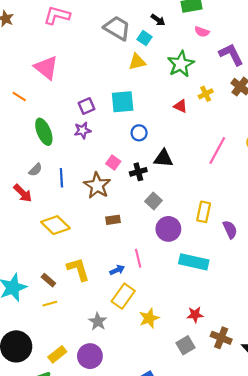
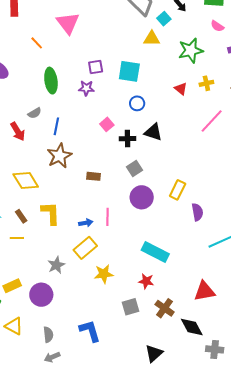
pink line: (217, 150) -> (212, 121), moved
brown star: (97, 185) -> (59, 156), moved
yellow diamond: (55, 225) -> (26, 181), moved
cyan rectangle: (194, 262) -> (155, 252), moved

